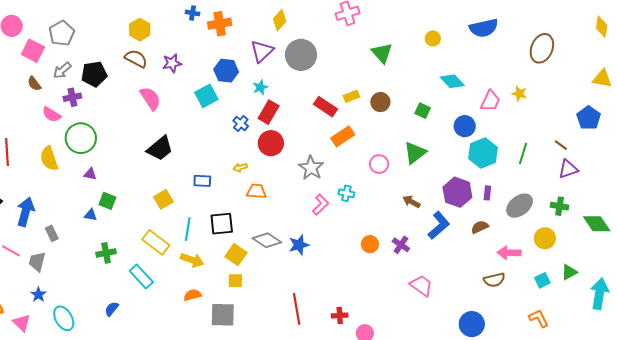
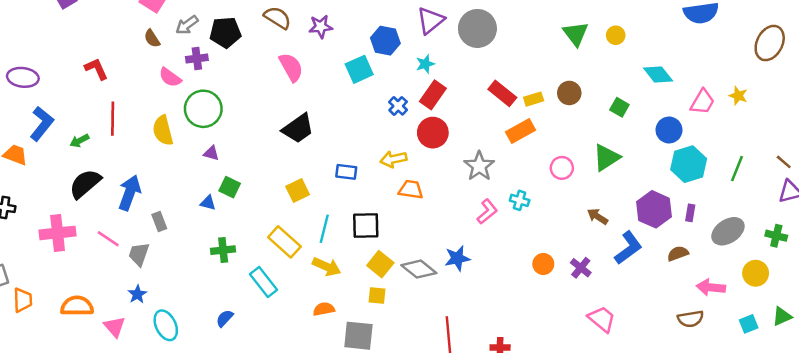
yellow circle: (433, 38) -> (616, 35), moved
yellow rectangle: (351, 96) -> (534, 99), moved
yellow arrow: (240, 167) -> (393, 159), size x1.5
gray diamond: (267, 240) -> (419, 269), moved

